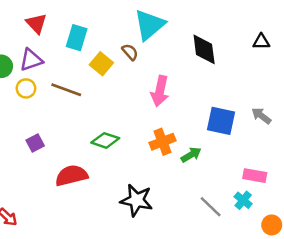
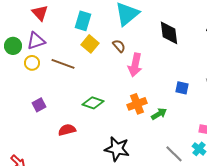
cyan rectangle: (77, 38) -> (83, 21), moved
brown semicircle: (130, 52) -> (119, 46), moved
blue square: (221, 121) -> (182, 88), size x0.6
red semicircle: (71, 176) -> (67, 130), size x0.7

